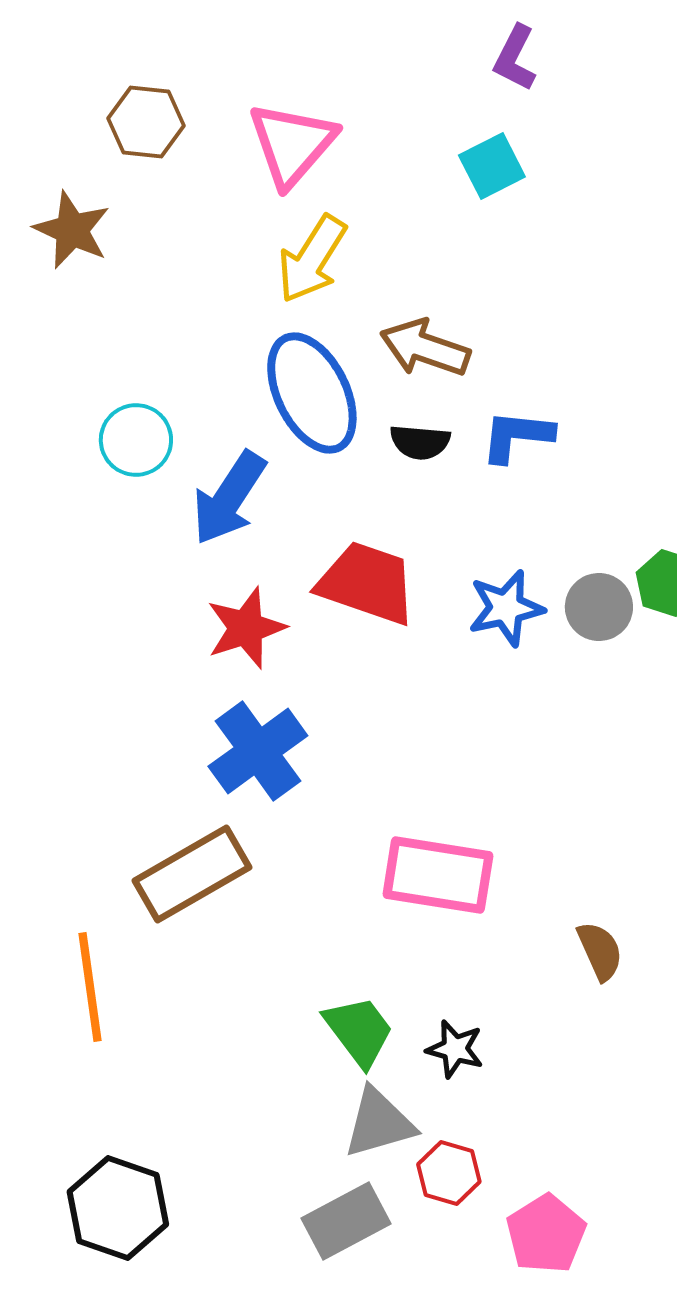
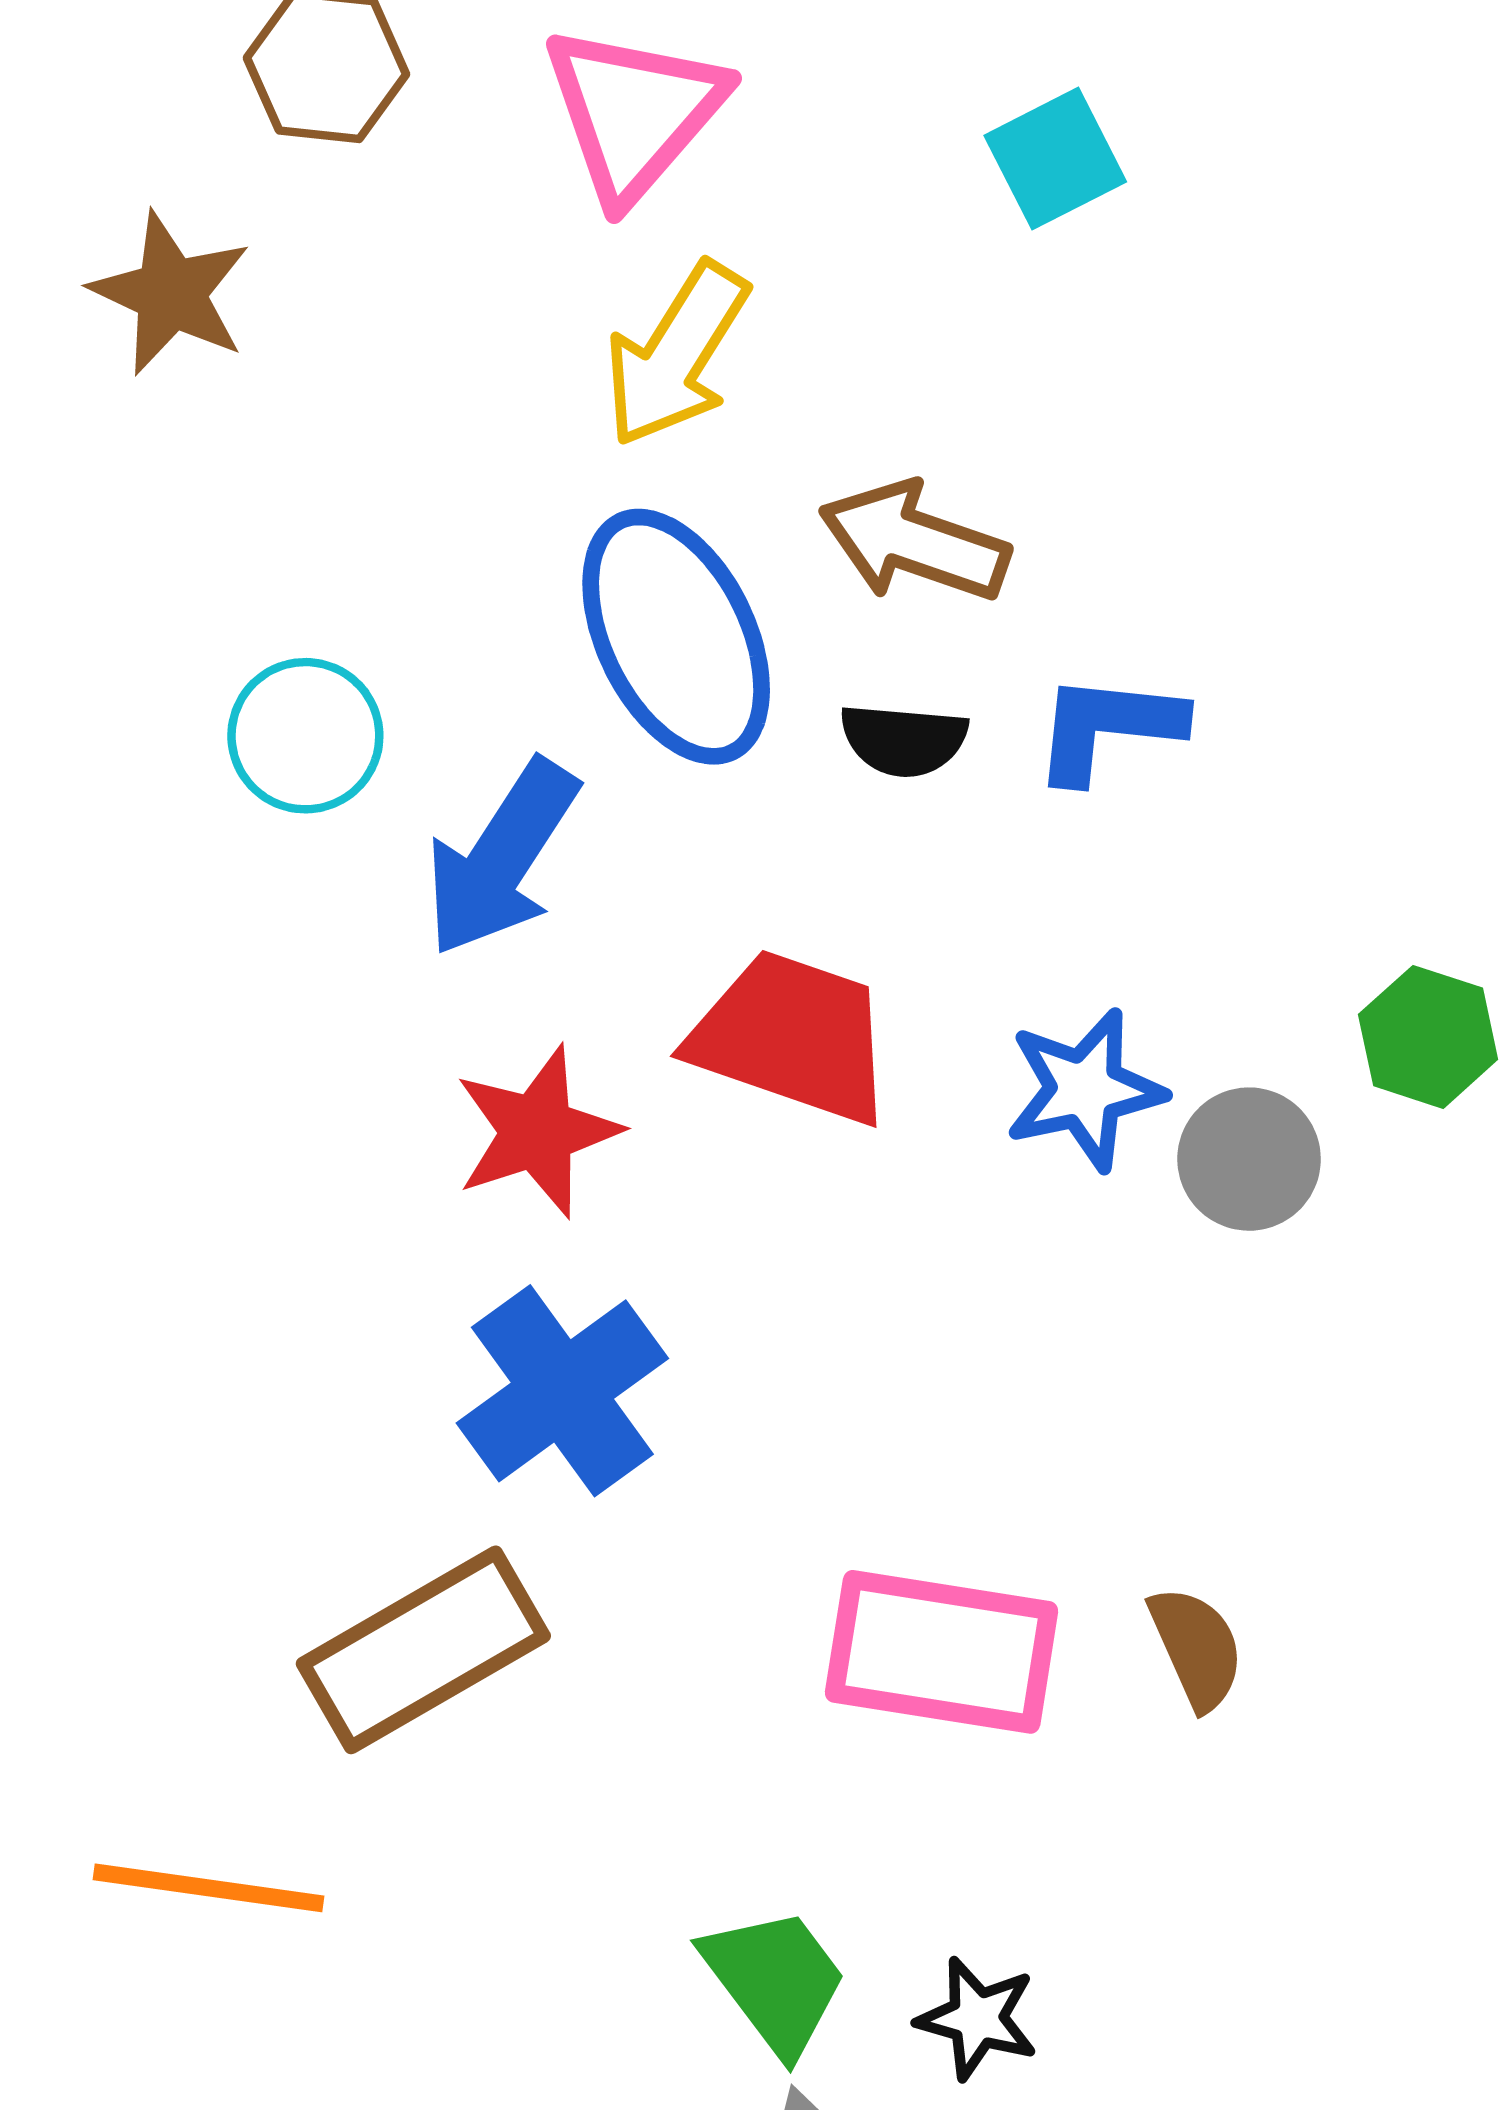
gray circle: (599, 607) -> (1249, 1159), moved
brown semicircle: (600, 951) -> (1196, 1648), moved
orange line: (90, 987) -> (209, 1888), turned -74

